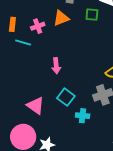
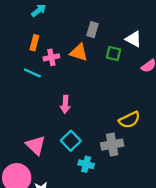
orange triangle: (61, 18) -> (79, 52), turned 30
orange rectangle: (12, 24) -> (34, 43), moved

